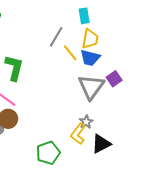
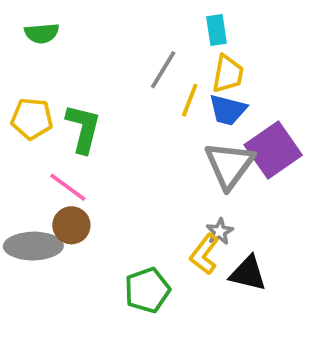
yellow line: (70, 53) -> (190, 100), turned 60
purple square: (114, 79) -> (273, 150), size x1.8
black triangle: (101, 144) -> (248, 273), turned 40

